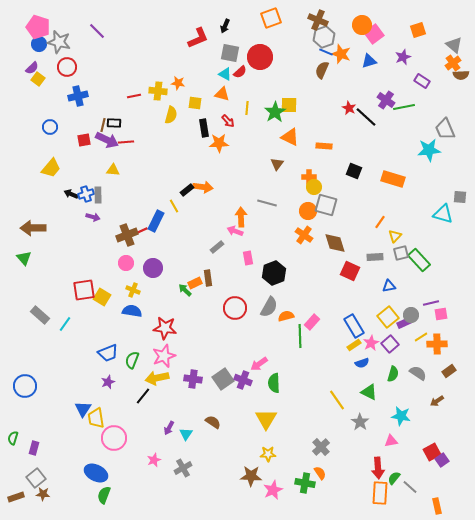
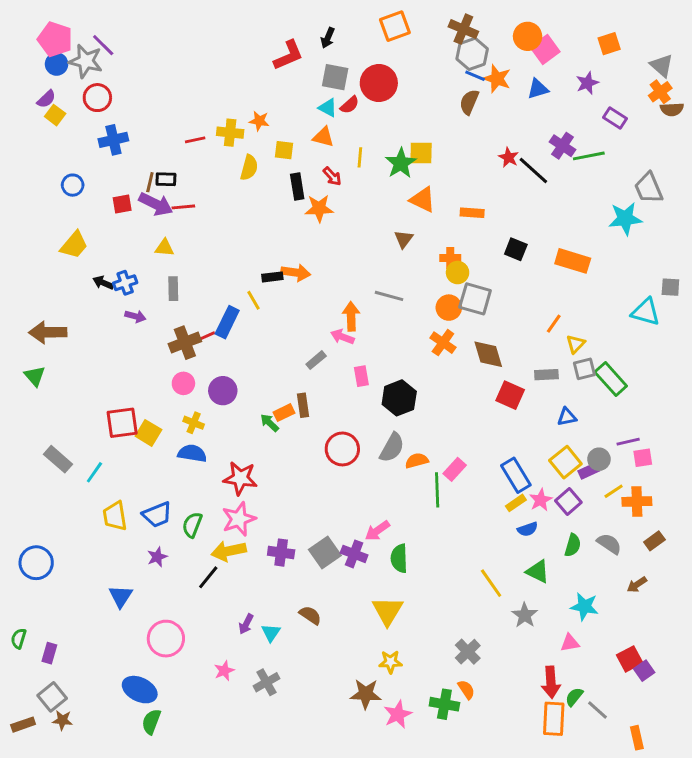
purple line: (97, 31) -> (103, 45), moved
black rectangle: (187, 190) -> (272, 277), turned 32
gray rectangle: (98, 195) -> (173, 289), moved
yellow trapezoid: (96, 418) -> (115, 516), moved

